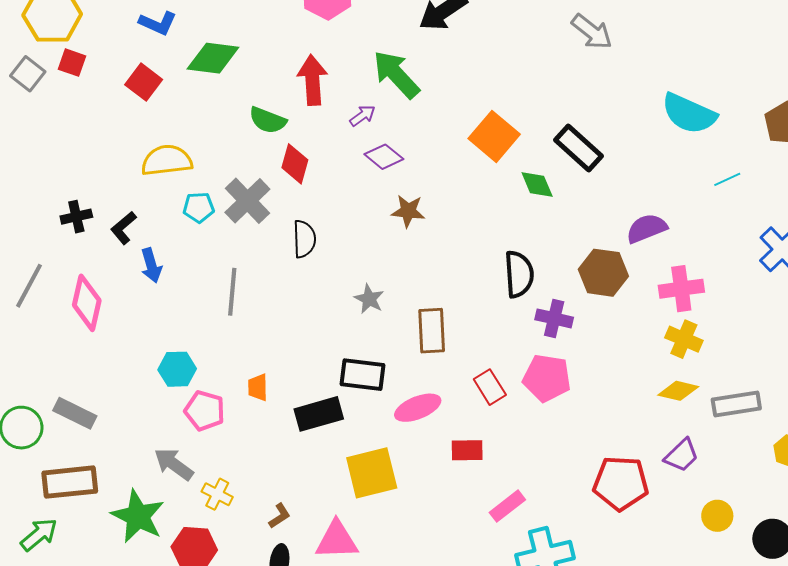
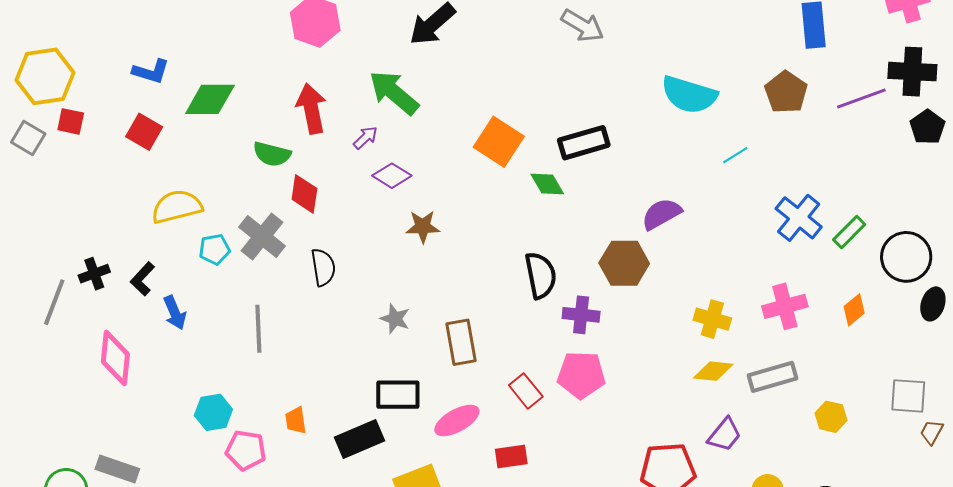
black rectangle: (578, 148) -> (584, 143), turned -51
gray line: (29, 286) -> (54, 302), moved
pink cross: (681, 289) -> (785, 306), moved

